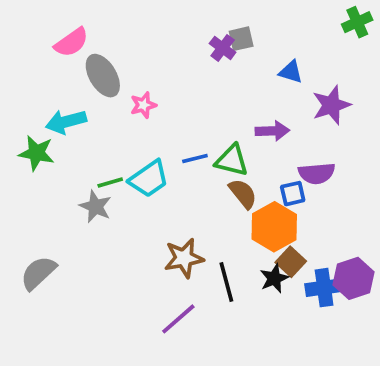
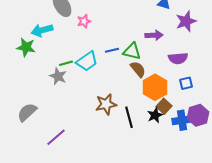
blue square: (293, 194) -> (186, 83), moved
purple line: (178, 319) -> (56, 137), moved

